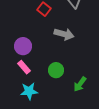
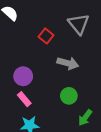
green circle: (56, 70) -> (69, 96), moved

